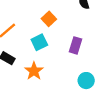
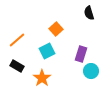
cyan circle: (86, 81) -> (91, 71), moved

